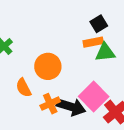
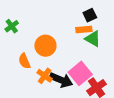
green triangle: (105, 52) -> (93, 39), turned 30
orange cross: (50, 104) -> (45, 76), turned -35

